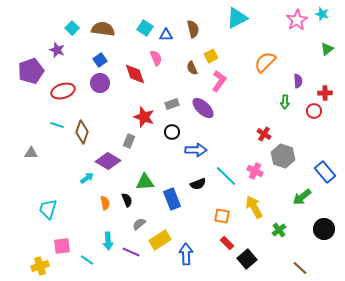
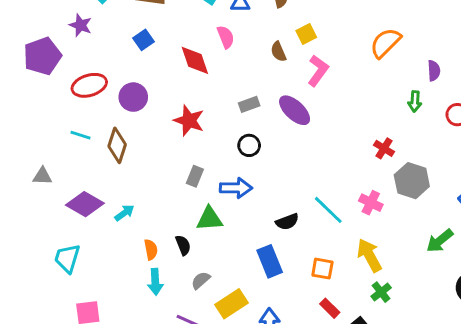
purple circle: (100, 83) -> (133, 97), moved
red star: (144, 117) -> (189, 121), moved
gray rectangle: (129, 141) -> (195, 176), moved
blue arrow: (196, 150) -> (236, 188), moved
purple diamond: (108, 161) -> (85, 204), moved
blue rectangle: (172, 199) -> (270, 261), moved
green cross: (279, 230) -> (381, 292), moved
cyan arrow: (108, 241) -> (155, 282), moved

